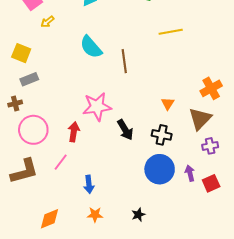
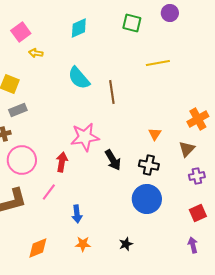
yellow arrow: (47, 22) -> (36, 53), turned 48
brown triangle: (200, 119) -> (187, 149), size x0.7
purple arrow: (190, 173) -> (193, 245), moved

